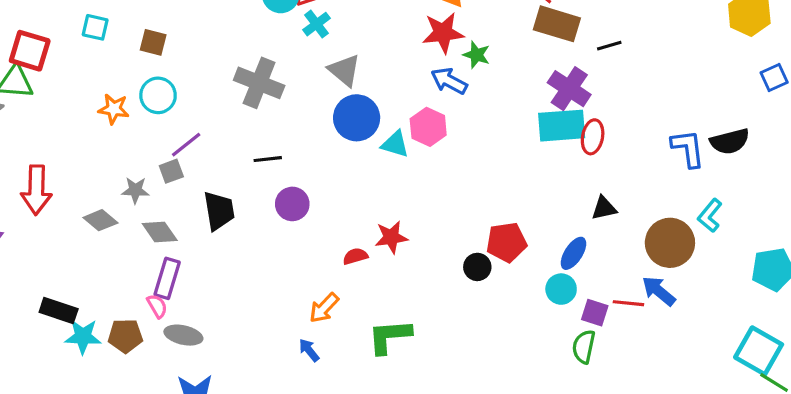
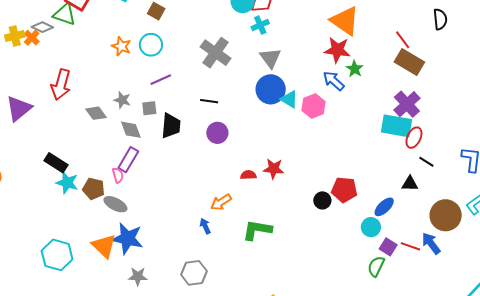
black line: (609, 46) -> (426, 162), moved, turned 35
cyan triangle: (395, 144) -> (289, 99), moved
gray square: (171, 171) -> (149, 108), moved
gray ellipse: (183, 335) -> (115, 204), moved

